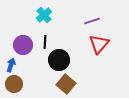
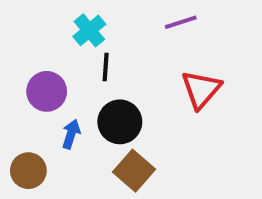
purple line: (92, 21) -> (181, 22), moved
black line: (45, 42) -> (106, 67), moved
blue arrow: (11, 65) -> (71, 134), moved

